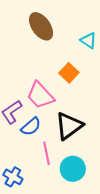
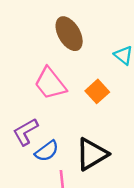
pink trapezoid: (40, 95) -> (50, 83), moved

